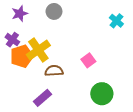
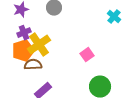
purple cross: (12, 40) -> (24, 33), moved, turned 32
brown semicircle: (54, 71) -> (33, 65), moved

